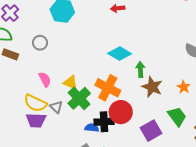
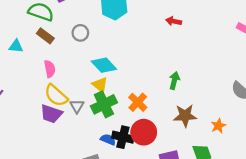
cyan diamond: (120, 54) -> (104, 65), moved
green arrow: (140, 70) -> (174, 81), moved
pink semicircle: (45, 79) -> (50, 69), moved
brown star: (152, 87) -> (185, 116), turned 30
orange cross: (108, 88) -> (138, 102), size x0.7

